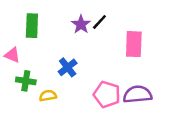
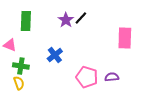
pink rectangle: (134, 44) -> (125, 38), moved
purple semicircle: (138, 94) -> (112, 77), size x0.6
yellow semicircle: (48, 96) -> (19, 83), moved, turned 80

